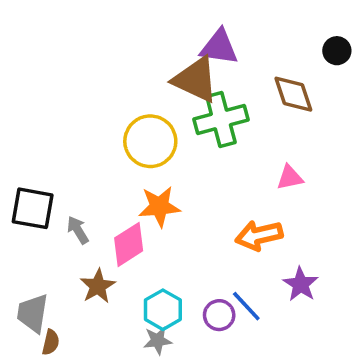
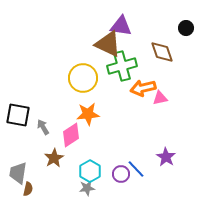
orange arrow: (259, 235) -> (143, 88), moved

